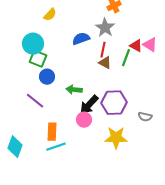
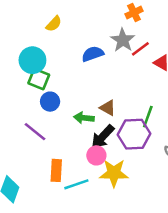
red line: (103, 50) -> (140, 49), moved, turned 42
green line: (126, 58) -> (148, 117), moved
brown triangle: (105, 63) -> (108, 108), moved
yellow star: (116, 138) -> (114, 173), moved
cyan line: (56, 147) -> (76, 184), moved

